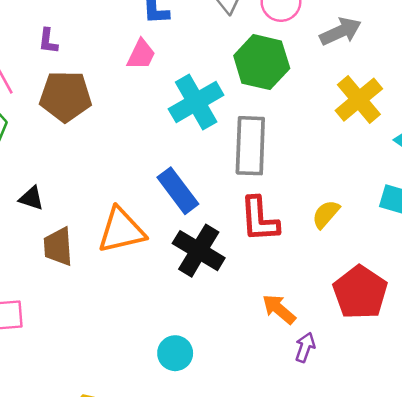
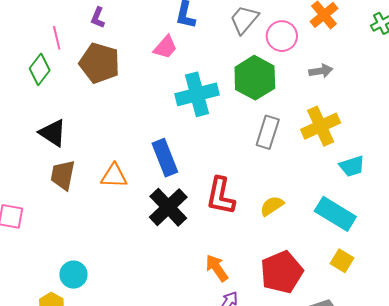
gray arrow: (341, 31) -> (321, 71), size x0.7
gray rectangle: (250, 146) -> (268, 132), moved, size x0.7
black triangle: (31, 198) -> (53, 133), size x1.4
orange triangle: (121, 230) -> (114, 176), size x0.7
cyan circle: (175, 353) -> (73, 275), moved

